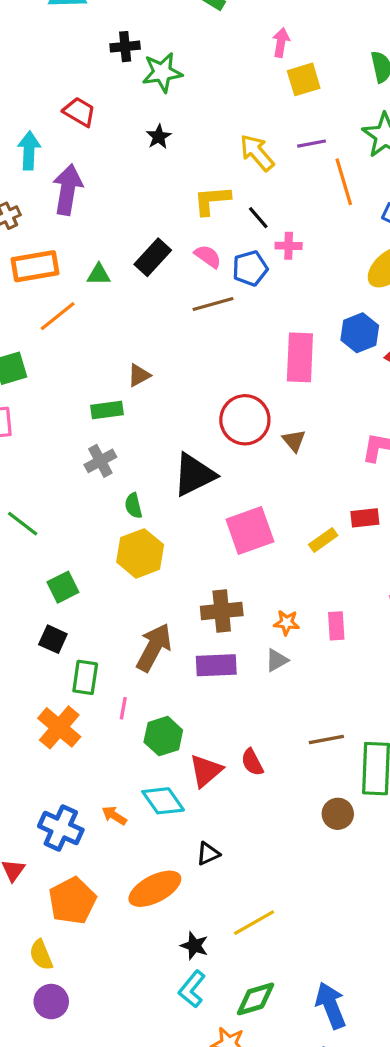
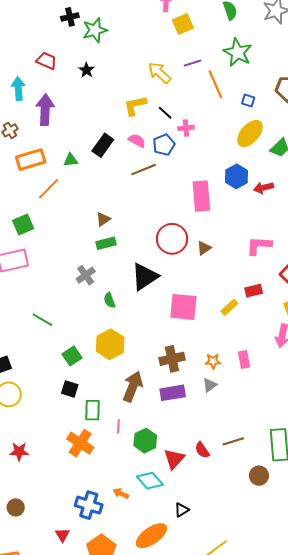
black star: (159, 137) -> (86, 70), moved
green rectangle: (107, 410) -> (106, 243), moved
brown triangle: (294, 441) -> (204, 248), turned 42
pink square: (250, 530) -> (183, 307), turned 32
yellow hexagon: (140, 553) -> (110, 344), moved
brown line: (326, 739) -> (233, 441), moved

